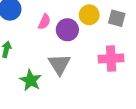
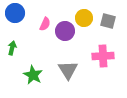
gray triangle: (59, 64) -> (68, 70), moved

